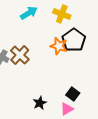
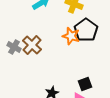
black square: (73, 94) -> (85, 84), turned 32

